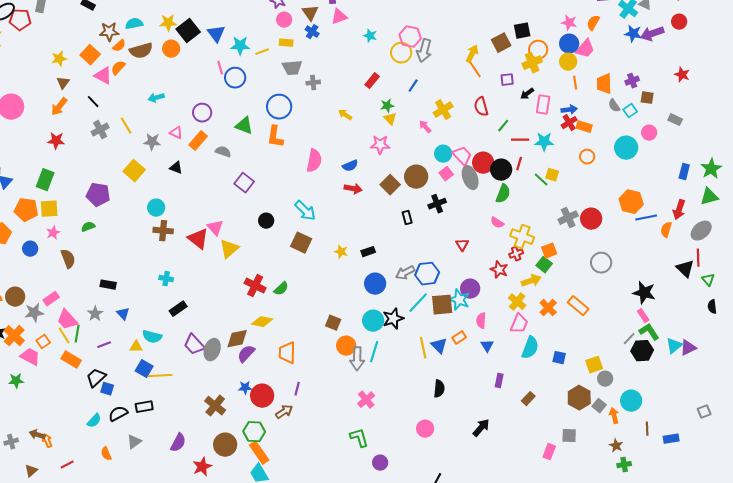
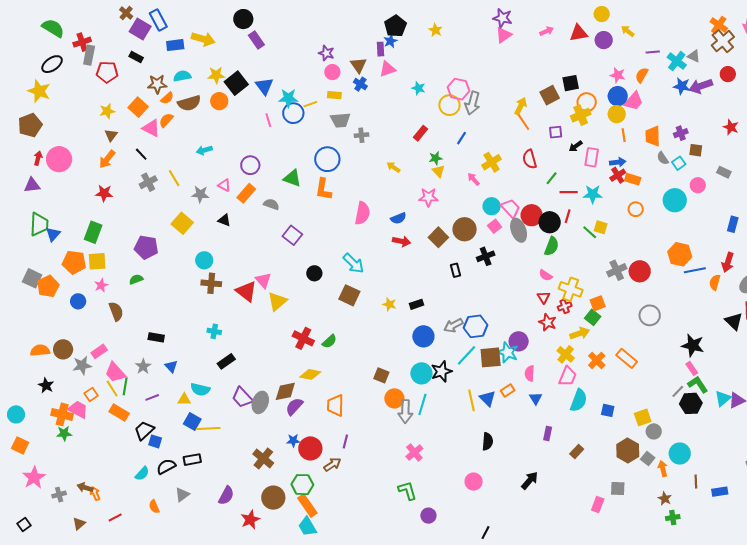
red pentagon: (20, 20) -> (107, 72), moved
blue circle: (235, 78) -> (293, 113), moved
red triangle: (462, 245) -> (544, 297), moved
orange cross: (14, 336) -> (62, 414), moved, turned -30

